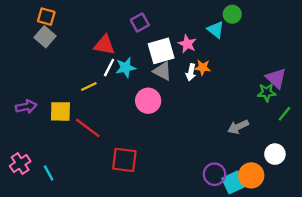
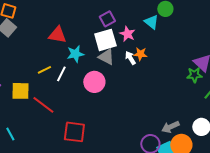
purple square: (140, 23) -> (107, 19), moved
white line: (109, 68) -> (61, 74), moved
white arrow: (191, 72) -> (130, 58), turned 136
gray arrow: (238, 127) -> (170, 127), moved
cyan line: (49, 173) -> (10, 134), moved

